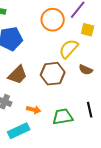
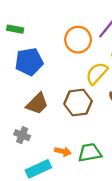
orange arrow: (34, 110) -> (63, 151), moved

